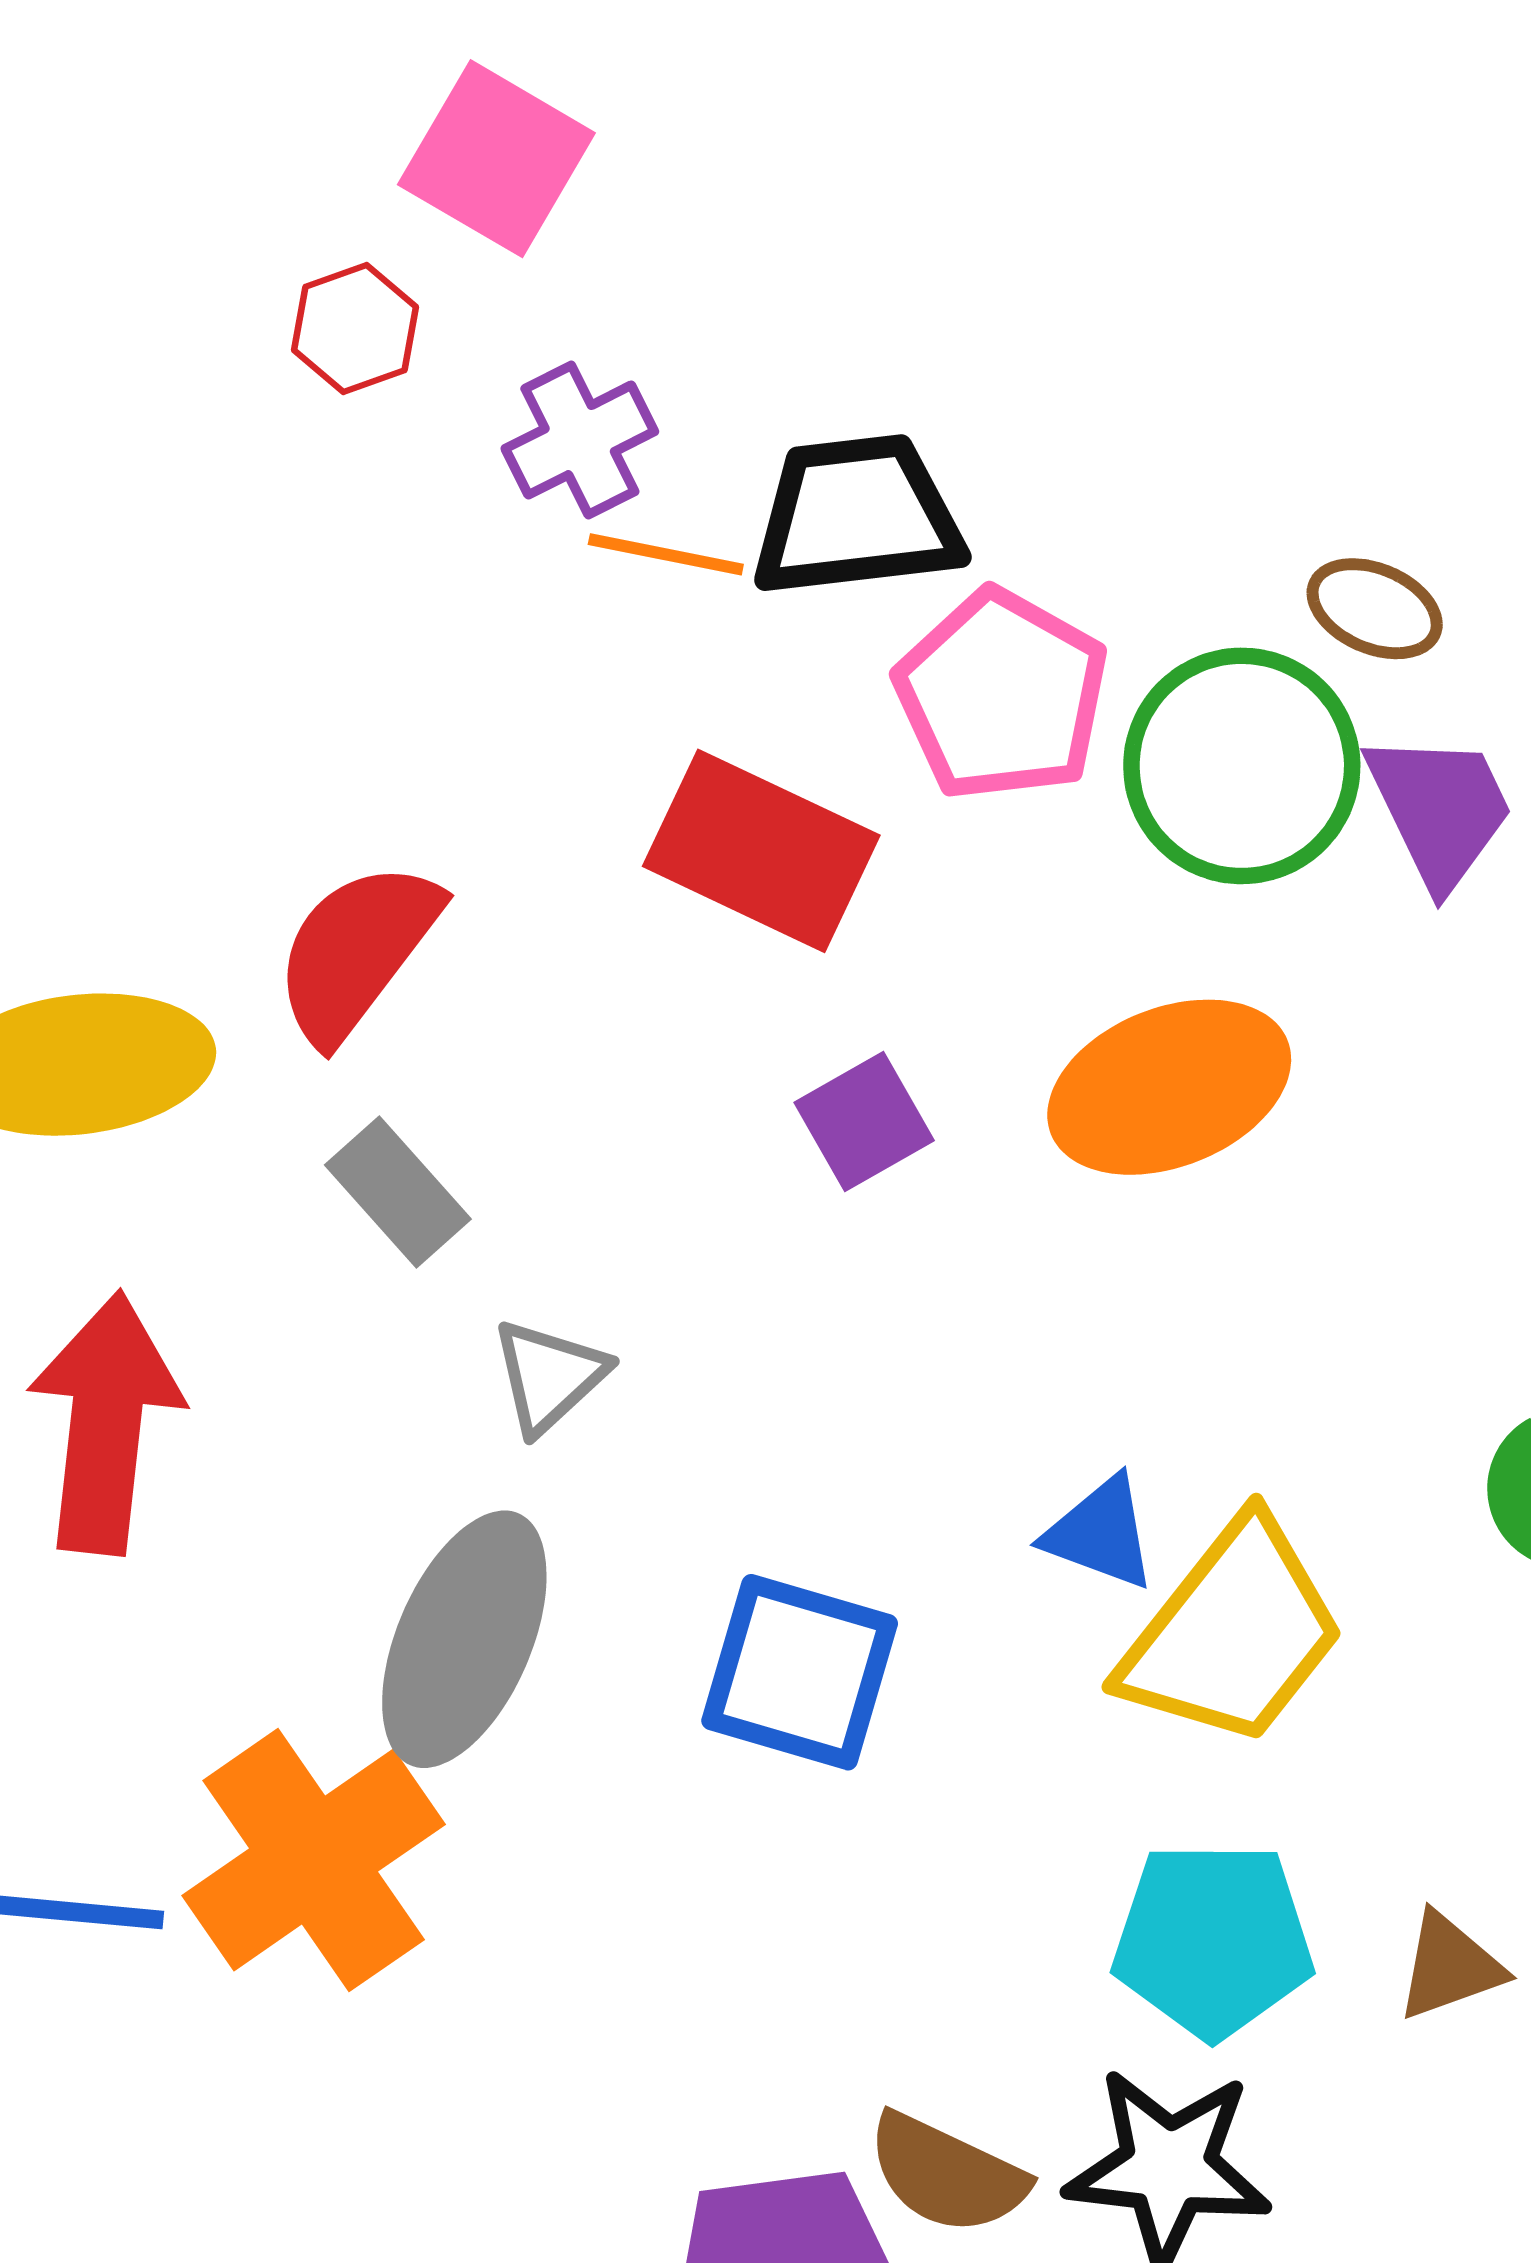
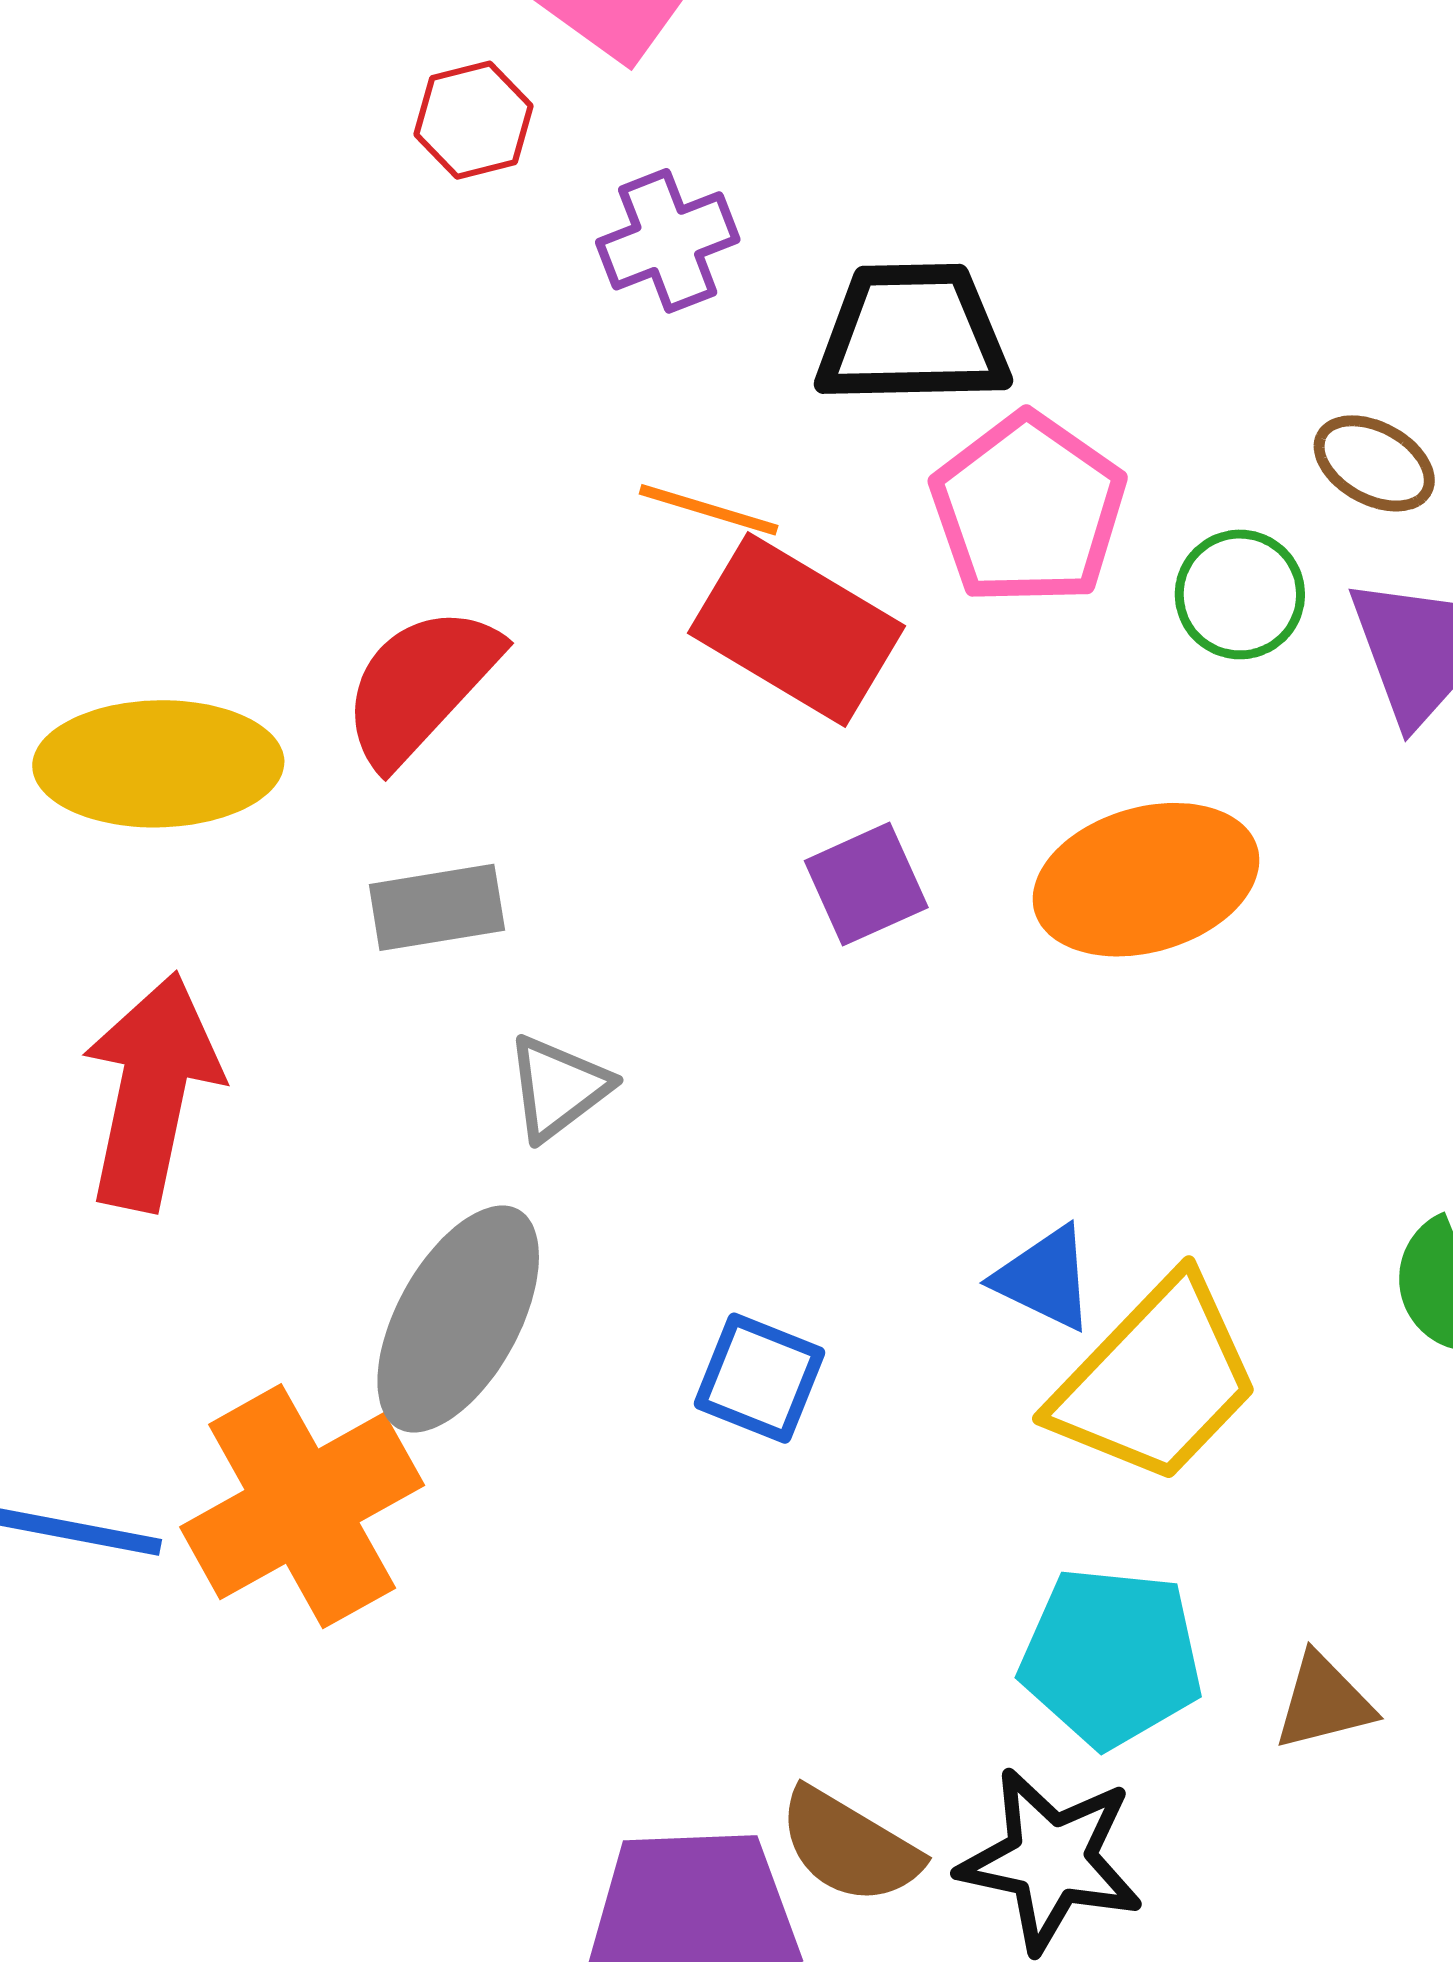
orange line: (666, 554) -> (709, 510), moved
green circle: (1242, 766) -> (1240, 594), size x0.6
gray rectangle: (398, 1192) -> (437, 907), turned -63
blue square: (800, 1672) -> (760, 1378), size x0.7

